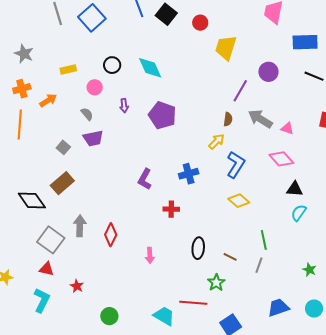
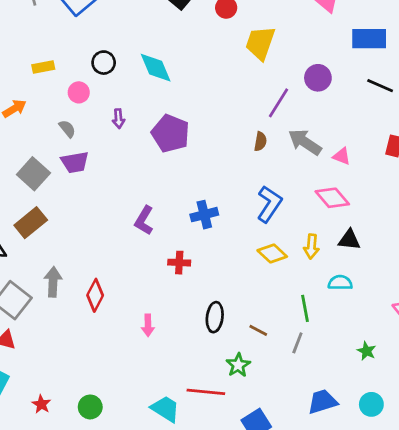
yellow arrow: (217, 142) -> (311, 247), moved, turned 138
gray square: (63, 147) -> (33, 174), size x1.6
cyan semicircle: (299, 213) -> (340, 283), moved, turned 54
red star: (77, 286) -> (41, 404), moved

